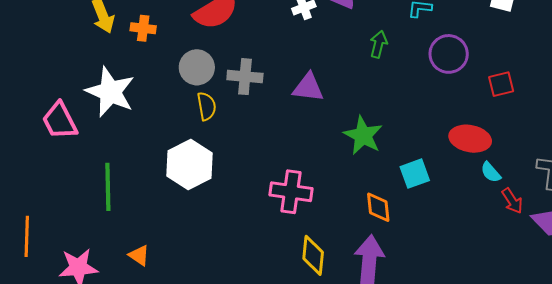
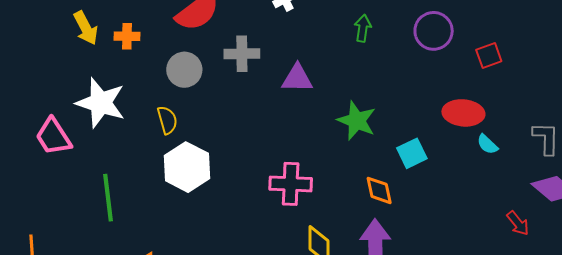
gray cross: (245, 77) -> (242, 54), moved
yellow semicircle: (207, 106) -> (167, 120), moved
red arrow: (512, 201) -> (518, 223), moved

